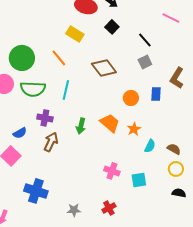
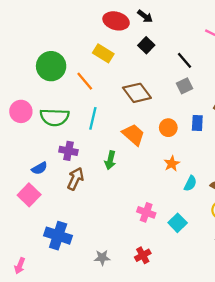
green circle: (22, 58) -> (51, 66), moved
orange trapezoid: (110, 123) -> (133, 135), moved
cyan square: (139, 180) -> (178, 223), turned -35

